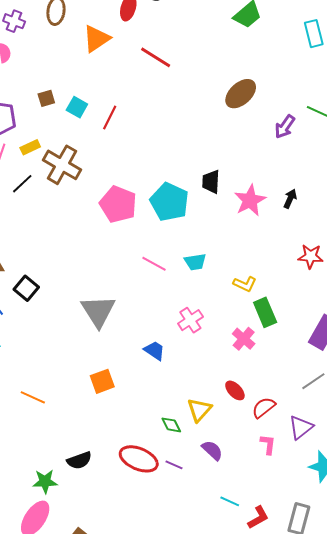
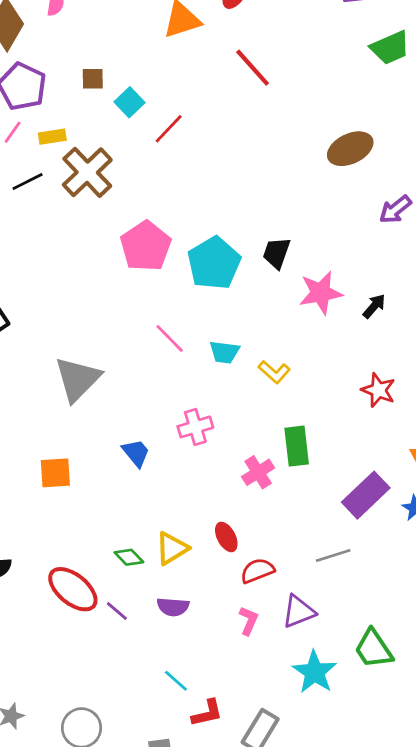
yellow L-shape: (245, 284) -> (274, 372), moved
green diamond: (171, 425) -> (129, 557), turned -35
purple semicircle: (212, 450) -> (173, 607), turned 125

